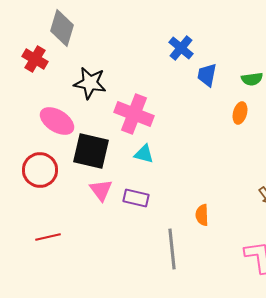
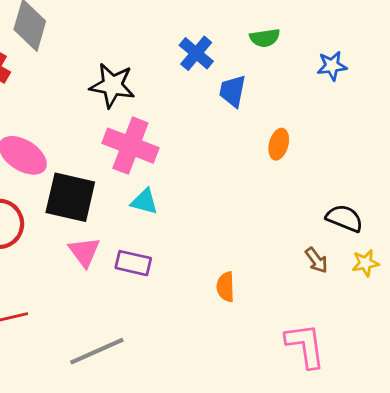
green semicircle: (252, 79) -> (265, 38), moved
black star: (90, 83) -> (112, 85), moved
gray line: (172, 249) -> (97, 351), moved, turned 72

